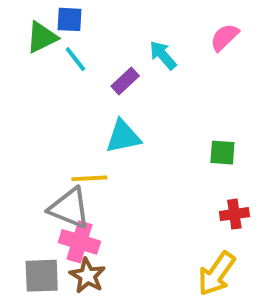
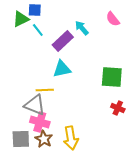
pink semicircle: (224, 37) -> (113, 19), turned -84
purple rectangle: (125, 81) -> (63, 41), size x1.5
green square: (222, 153) -> (112, 77), size x1.6
red cross: (234, 214) -> (118, 108), turned 32
yellow arrow: (217, 274) -> (71, 138), moved, turned -45

